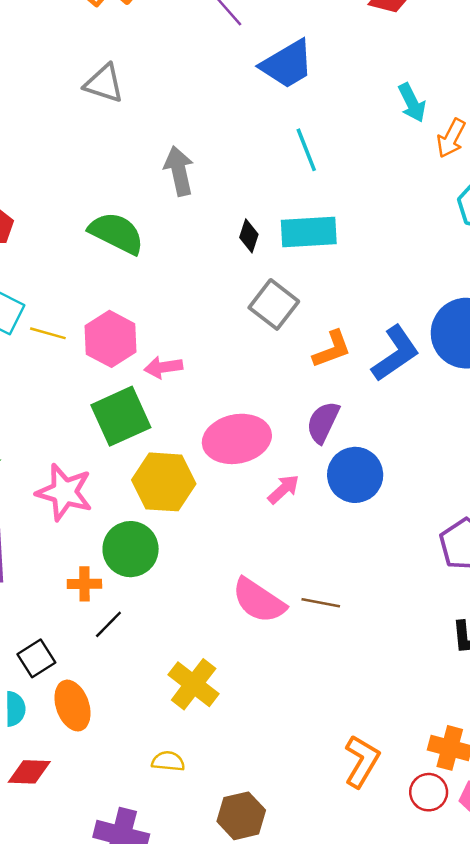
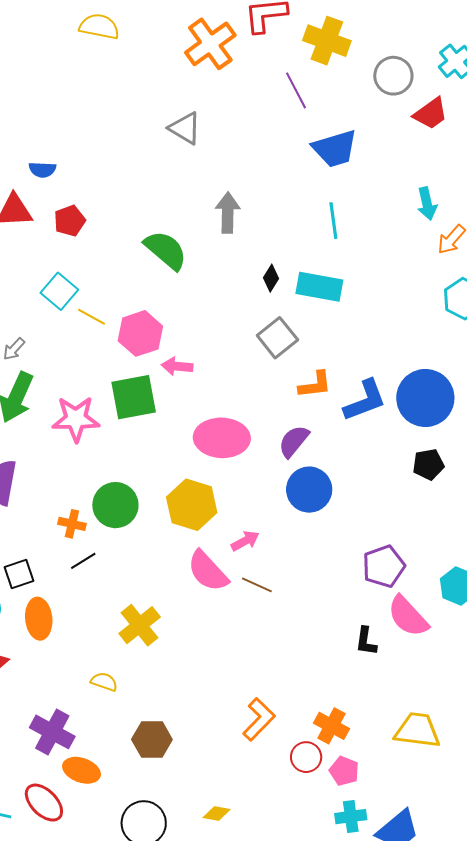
yellow hexagon: (164, 482) -> (192, 505), moved
pink arrow: (283, 489) -> (245, 541), moved
pink star: (64, 492) -> (76, 419), moved, turned -30

